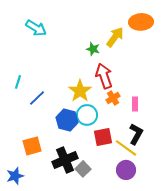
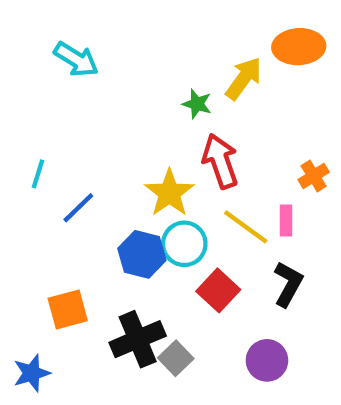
orange cross: (113, 98) -> (314, 176), moved
red square: (103, 137) -> (218, 290), turned -36
yellow line: (126, 148) -> (246, 227), moved

